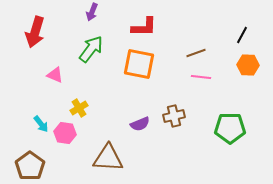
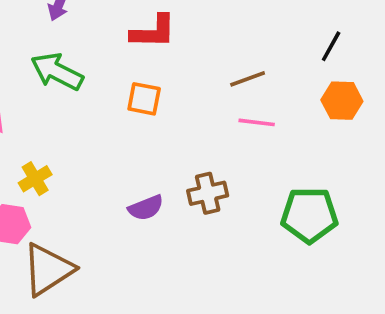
green arrow: (91, 49) -> (57, 72), turned -100
orange square: (139, 64) -> (144, 99), size x0.6
brown triangle: (108, 158) -> (48, 269), moved, turned -36

